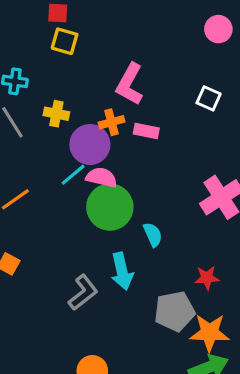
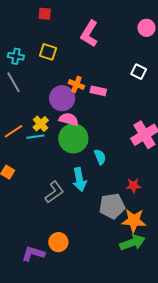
yellow square: (65, 41) -> (48, 52), moved
pink L-shape: (130, 84) -> (89, 34), moved
yellow cross: (56, 114) -> (41, 124), moved, turned 35
orange cross: (112, 122) -> (76, 84), turned 35
cyan line: (73, 175) -> (35, 137), moved, turned 30

